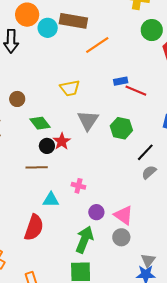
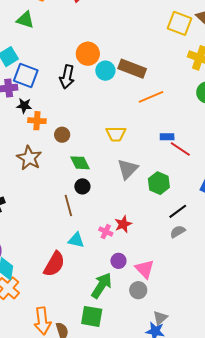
red star: (62, 141) -> (123, 224), moved
brown line: (37, 167) -> (68, 206), turned 65

